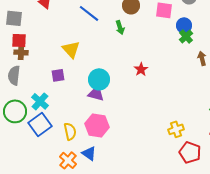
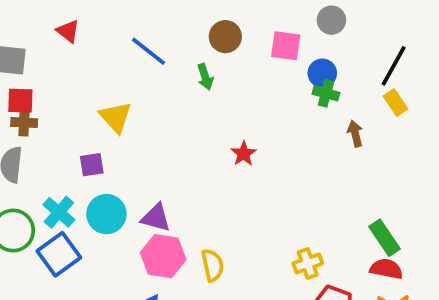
green cross: (186, 36) -> (326, 93), turned -32
cyan circle: (99, 79) -> (106, 214), moved
purple triangle: (96, 93) -> (156, 218), moved
yellow semicircle: (70, 131) -> (213, 265), moved

